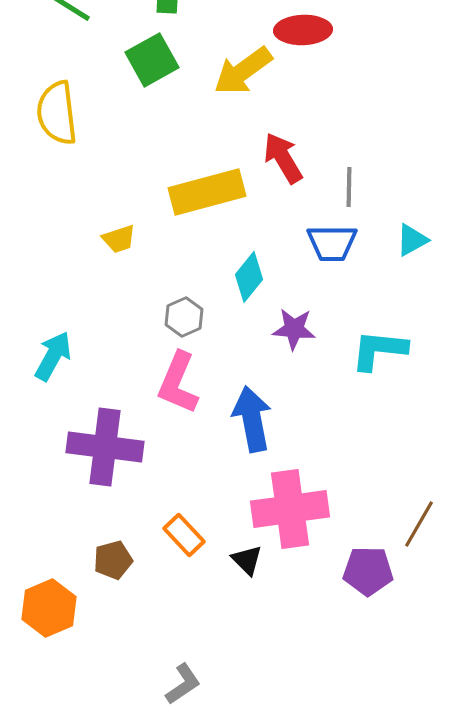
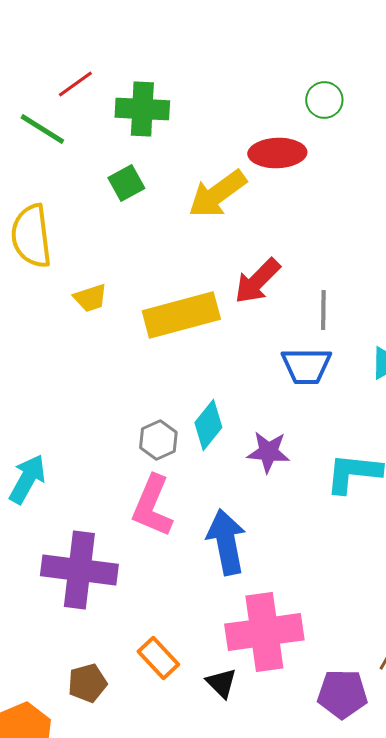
green square: (152, 60) -> (126, 183), size x0.7
red arrow: (283, 158) -> (257, 281), turned -104
yellow trapezoid: (119, 239) -> (90, 298), moved
cyan diamond: (249, 277) -> (208, 425), moved

